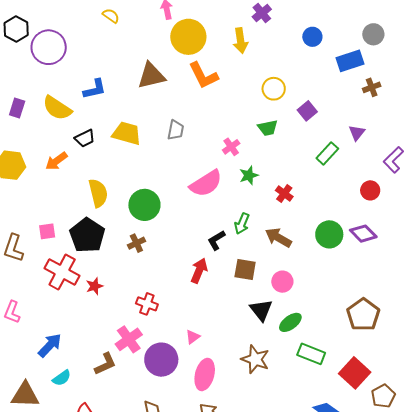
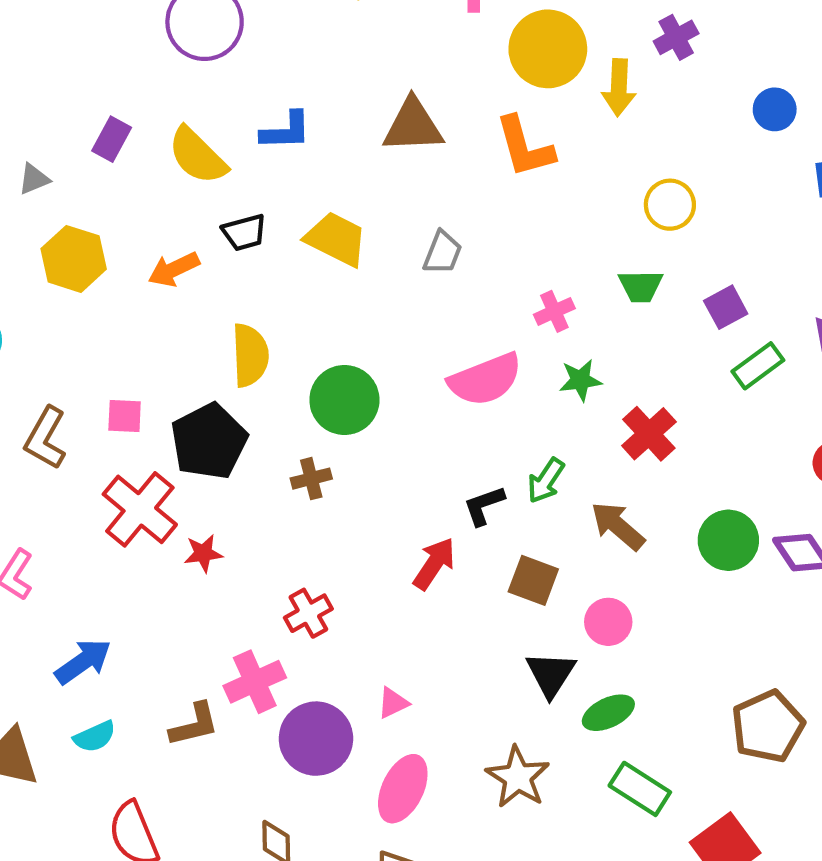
yellow circle: (188, 37) -> (548, 49), moved
purple square: (307, 111) -> (726, 307), moved
red cross: (284, 193) -> (649, 434), size x1.4
red cross: (147, 304) -> (308, 613), turned 30

